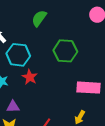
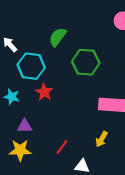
green semicircle: (39, 18) -> (58, 37), moved

